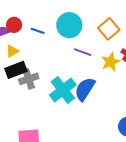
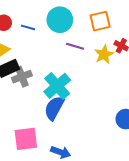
orange square: (109, 29) -> (100, 21), turned 30
blue semicircle: (85, 89) -> (54, 108), moved

